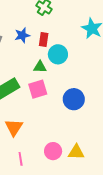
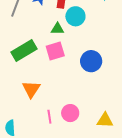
yellow triangle: (76, 152) -> (105, 120), moved
pink line: (21, 159) -> (49, 117), moved

